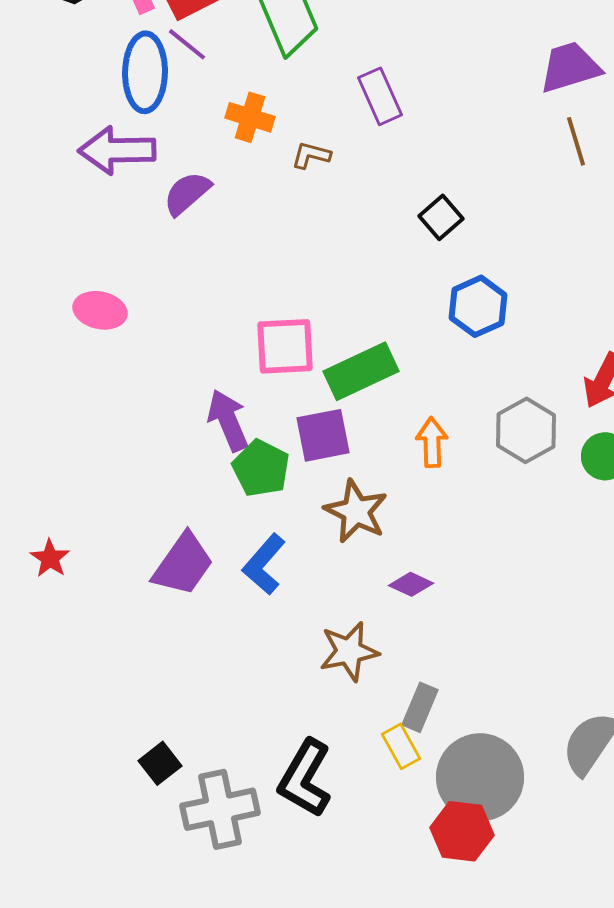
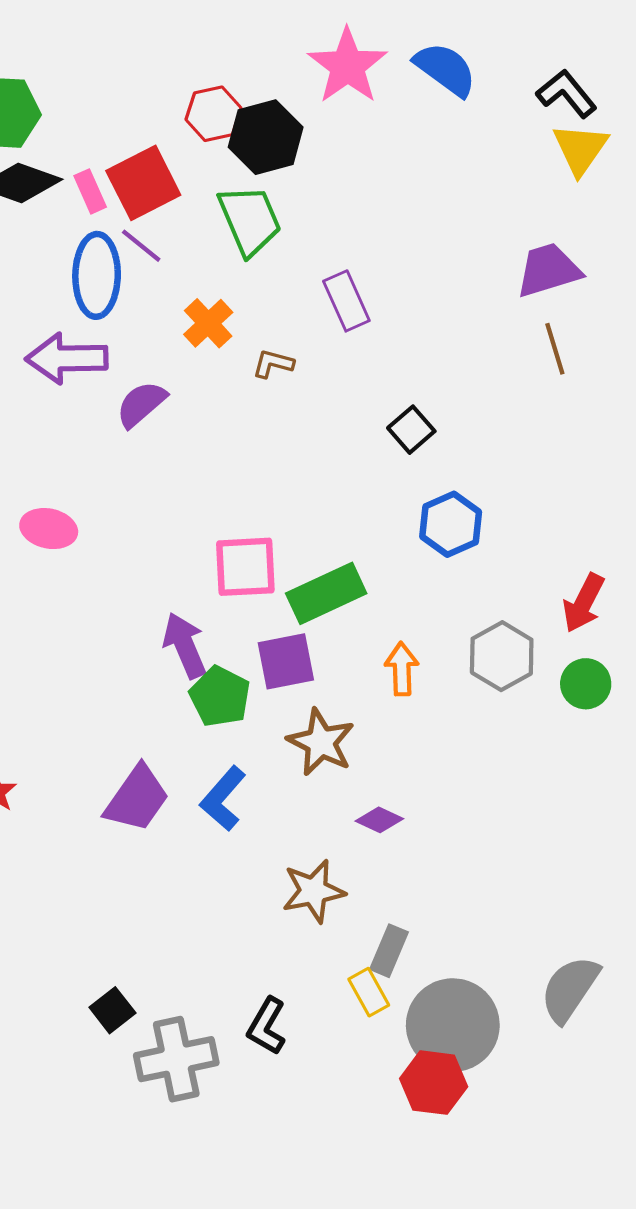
orange cross: (250, 117) -> (208, 323), turned 30
black L-shape: (305, 778) -> (267, 1026), size x0.7

